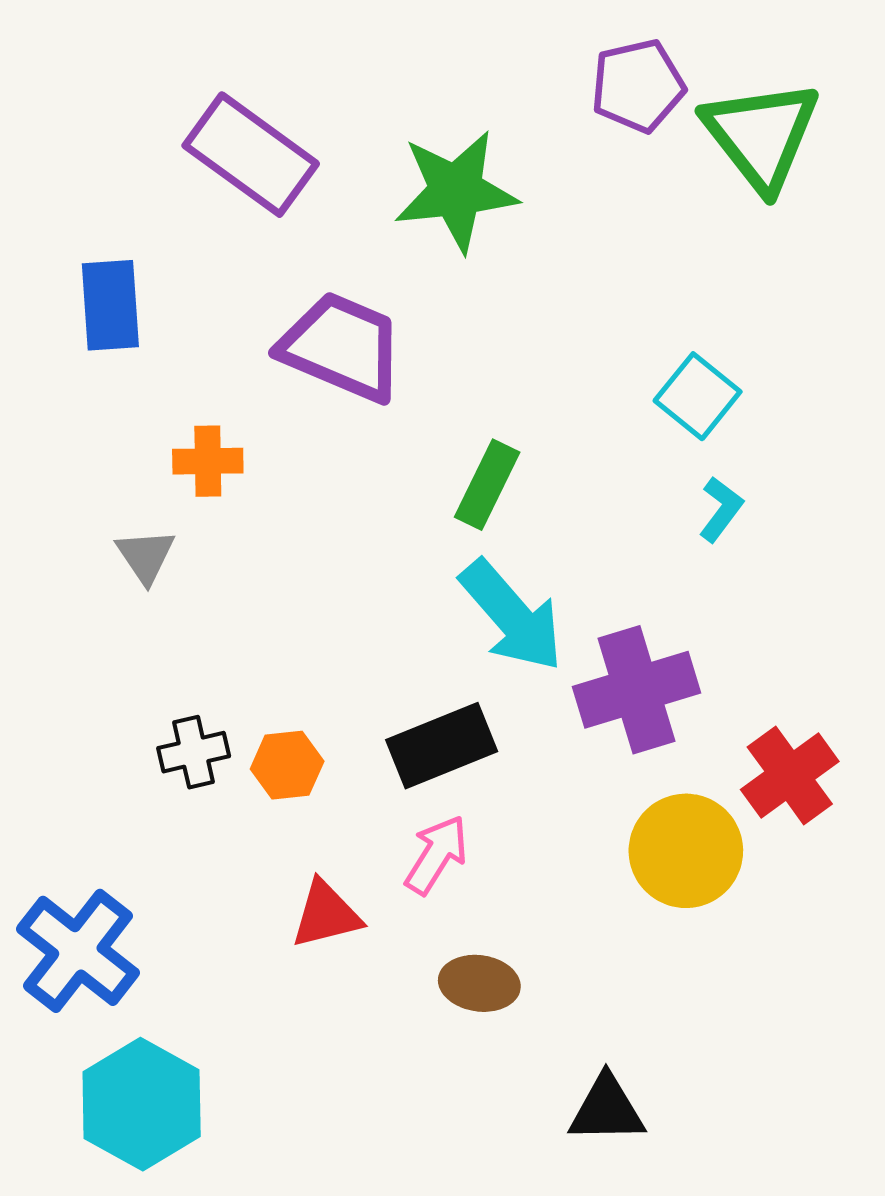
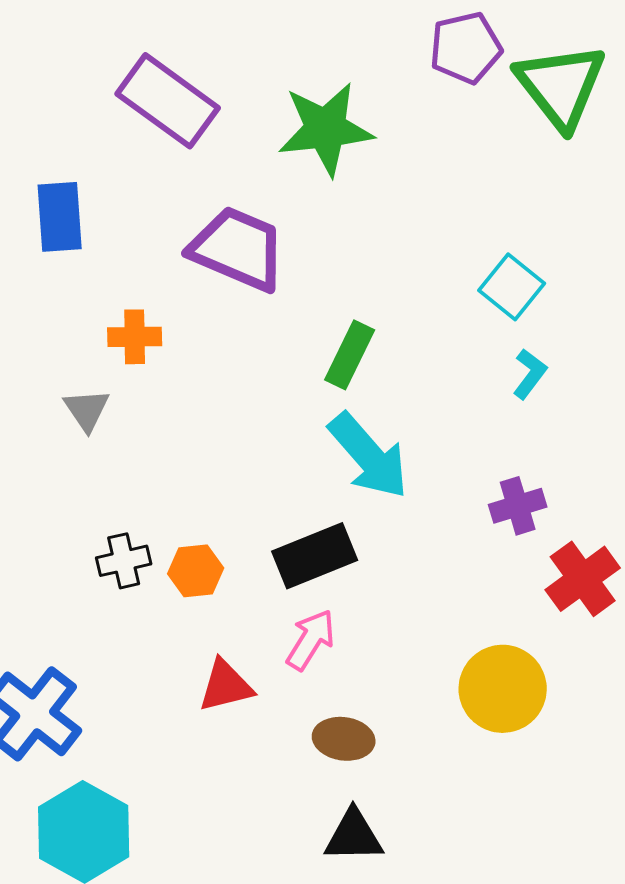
purple cross: (637, 690) -> (518, 506), moved, size x0.6
yellow circle: (686, 851) -> (503, 689), moved
black triangle: (607, 1109) -> (354, 836), moved

